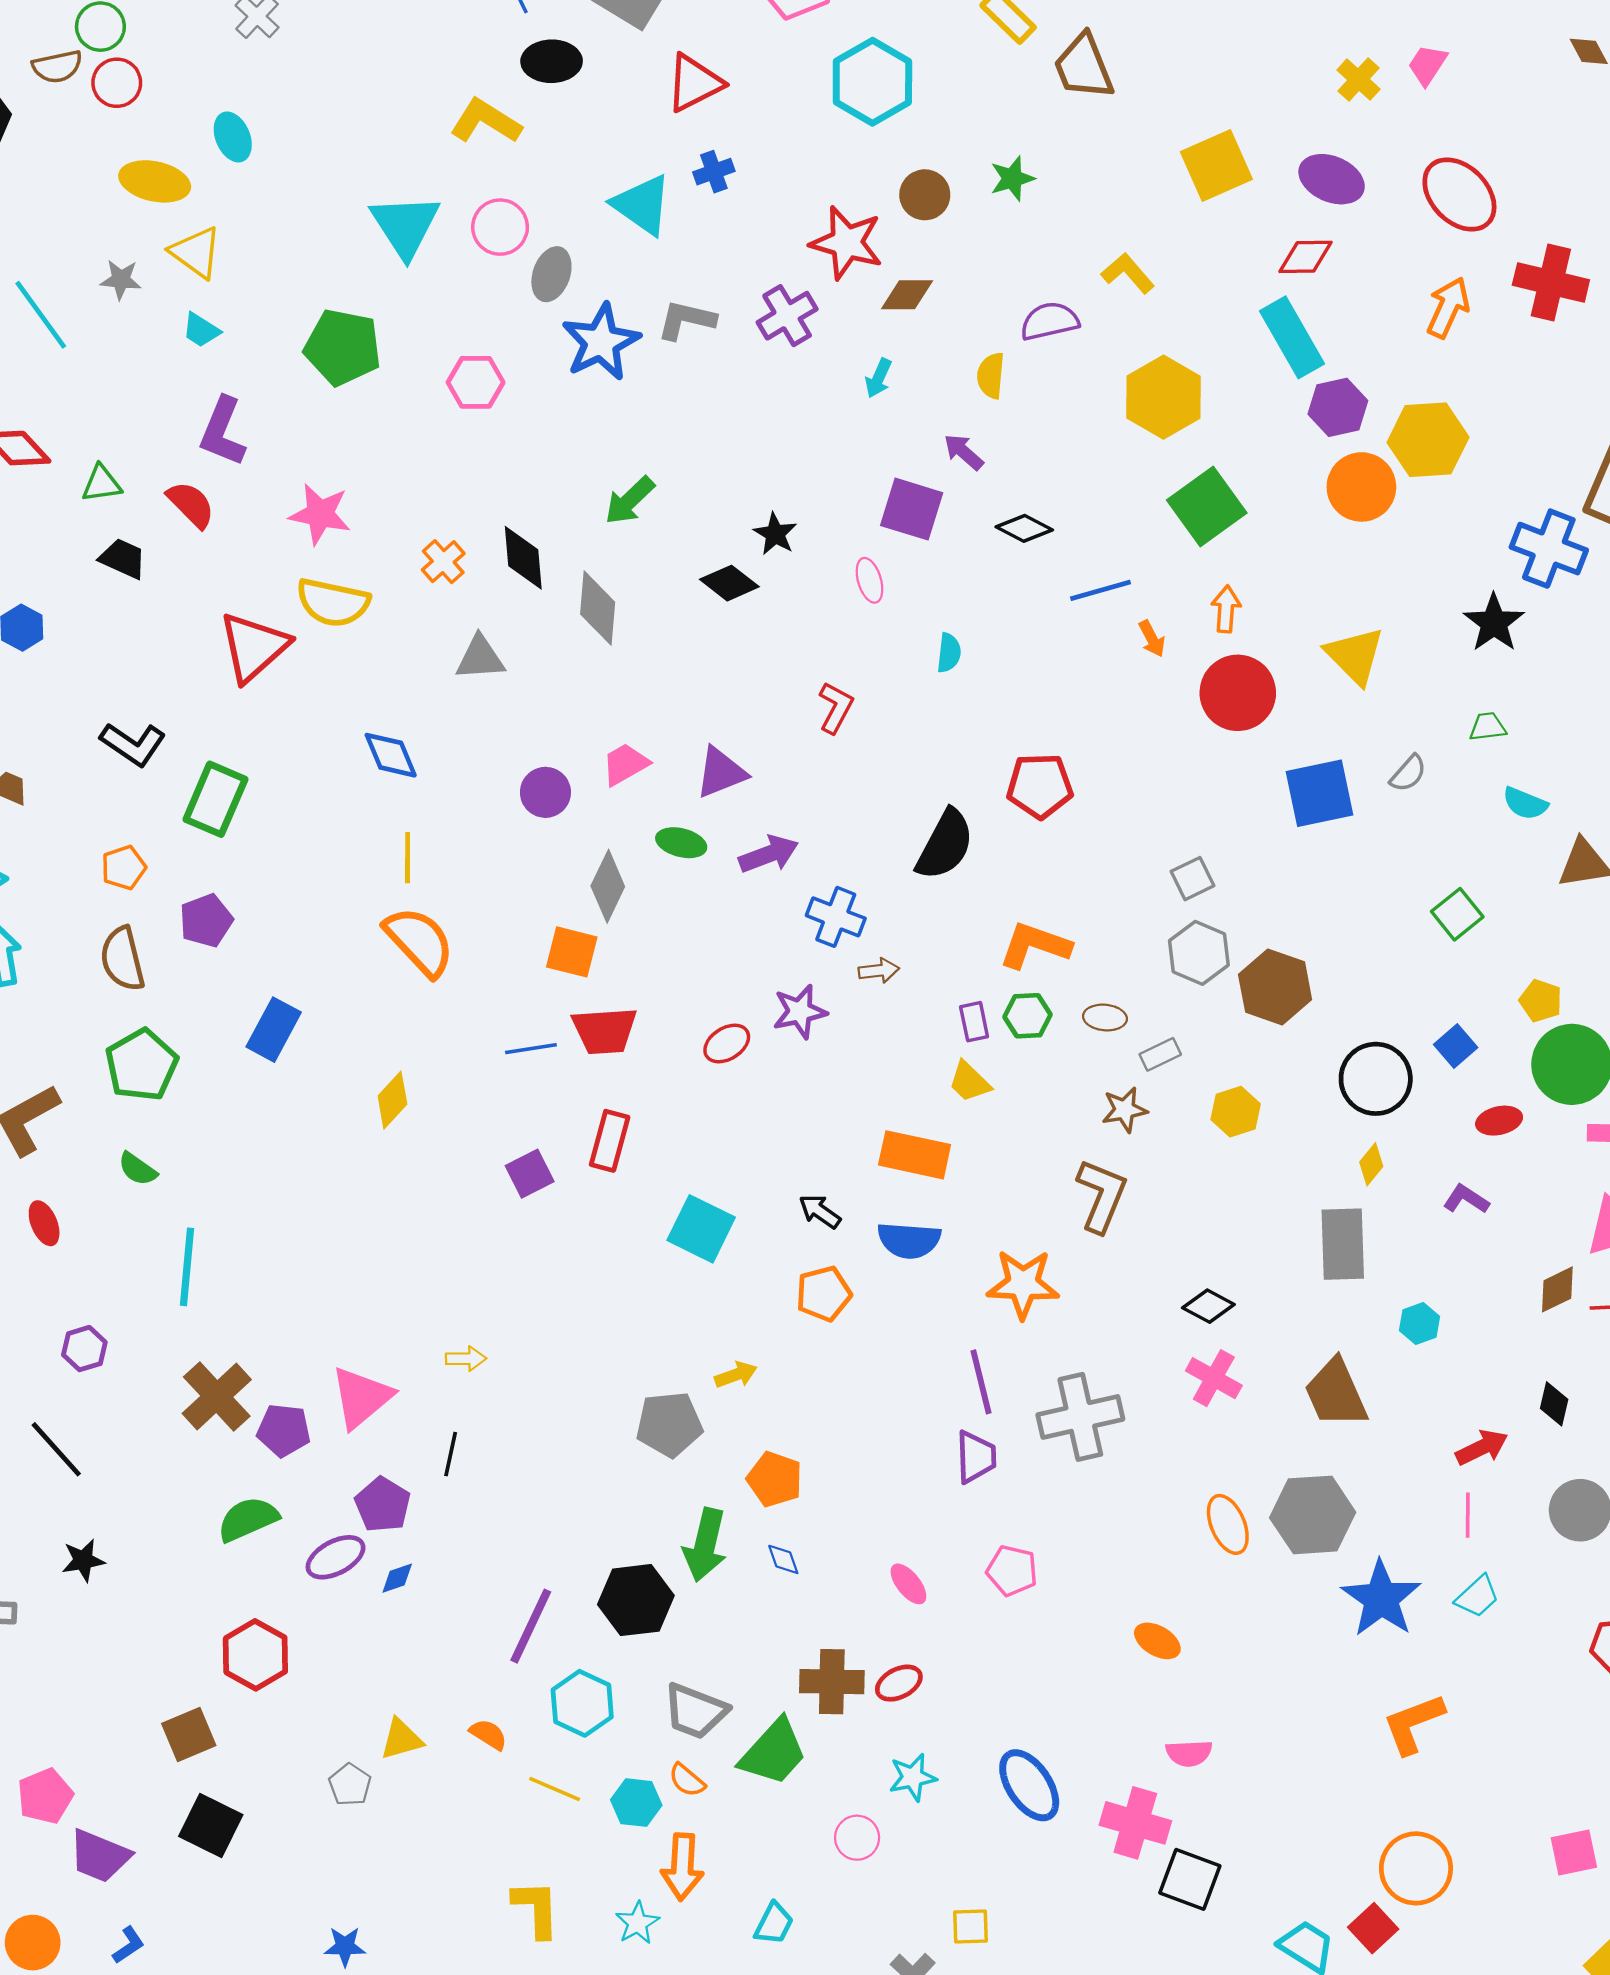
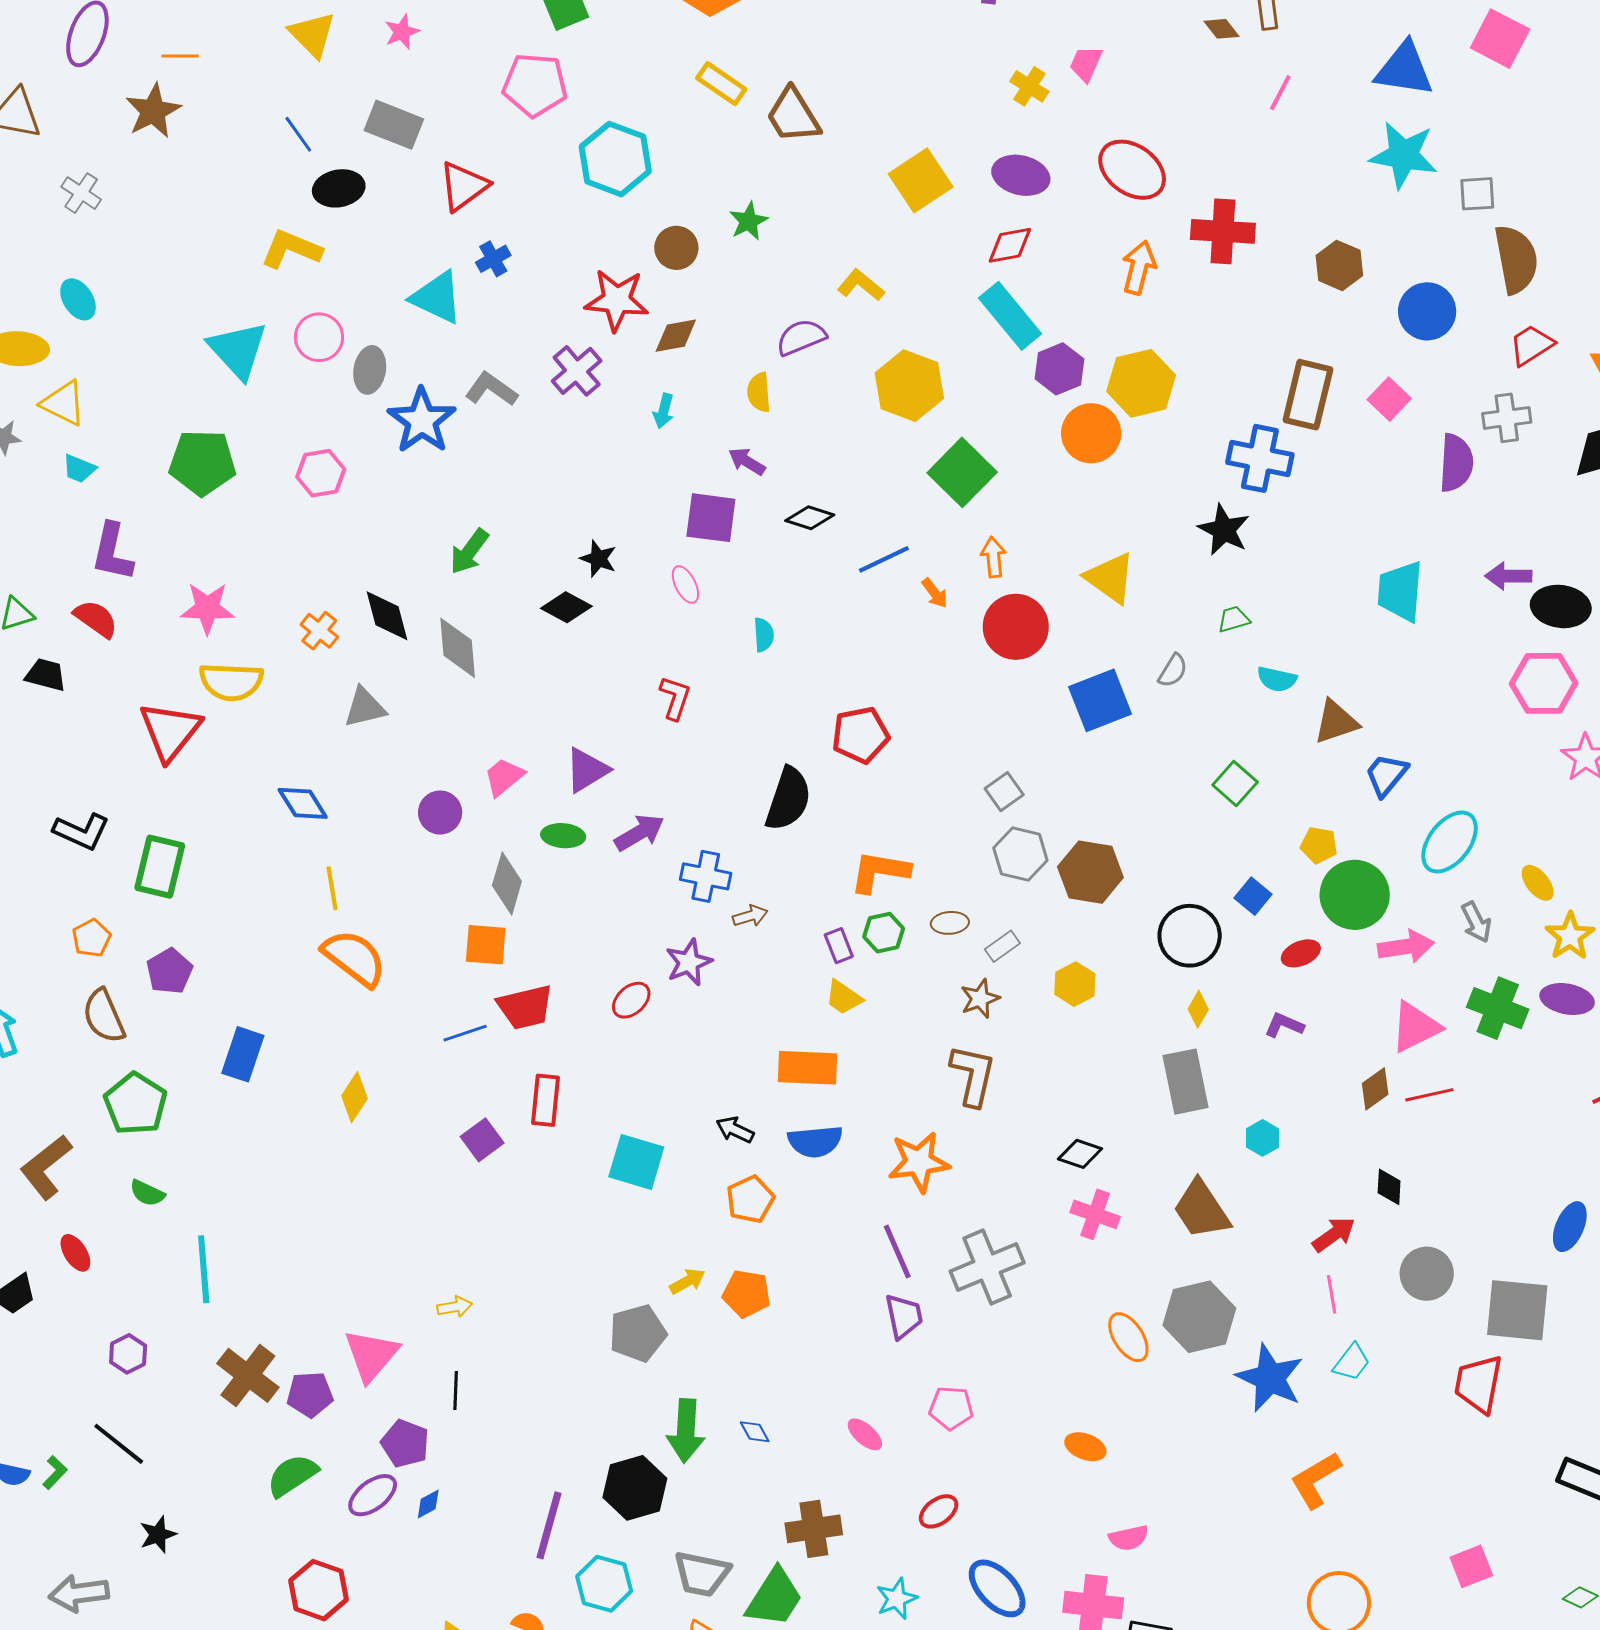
gray L-shape: (686, 320) -> (491, 389), turned 32
orange pentagon: (775, 1479) -> (746, 1294), moved
red ellipse: (899, 1683) -> (939, 1511), moved

